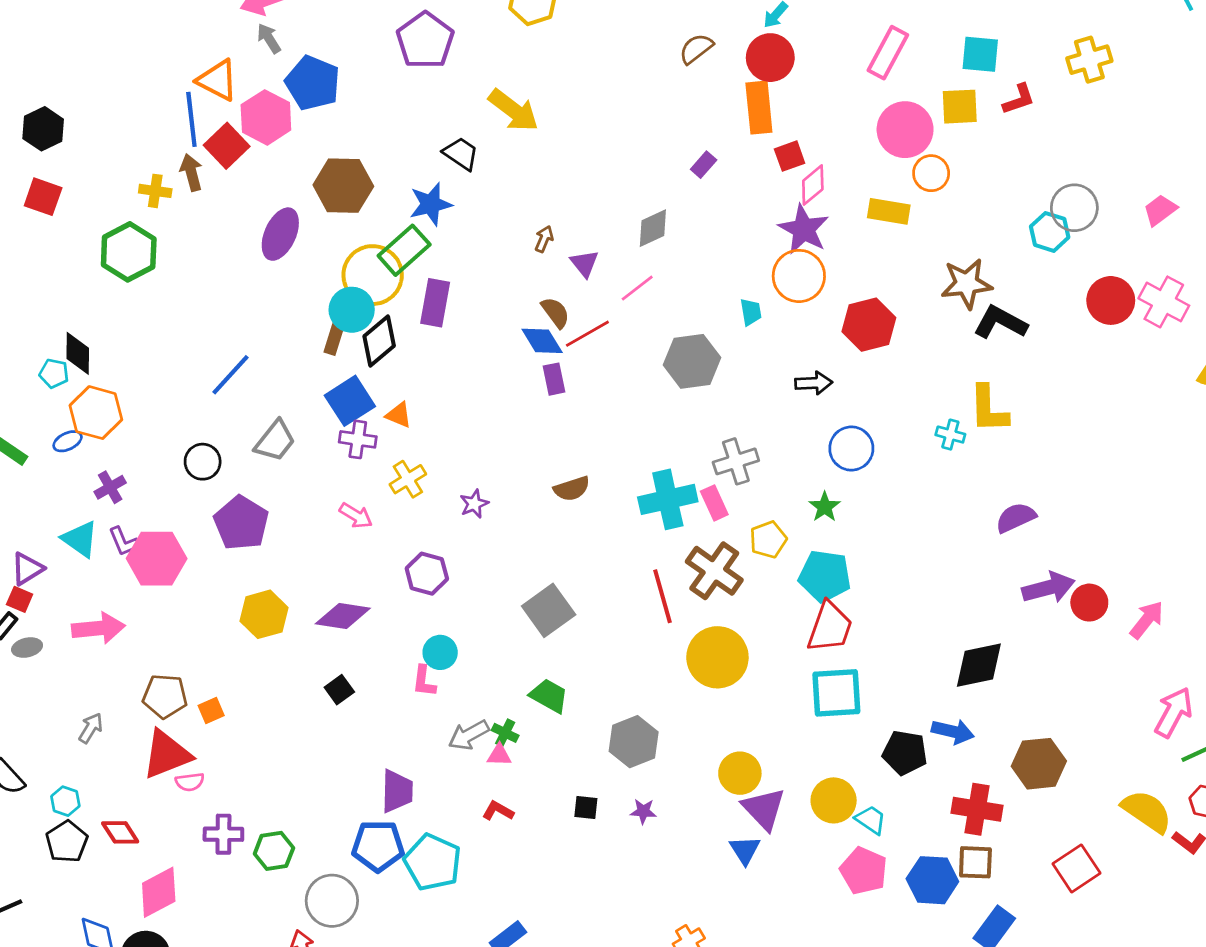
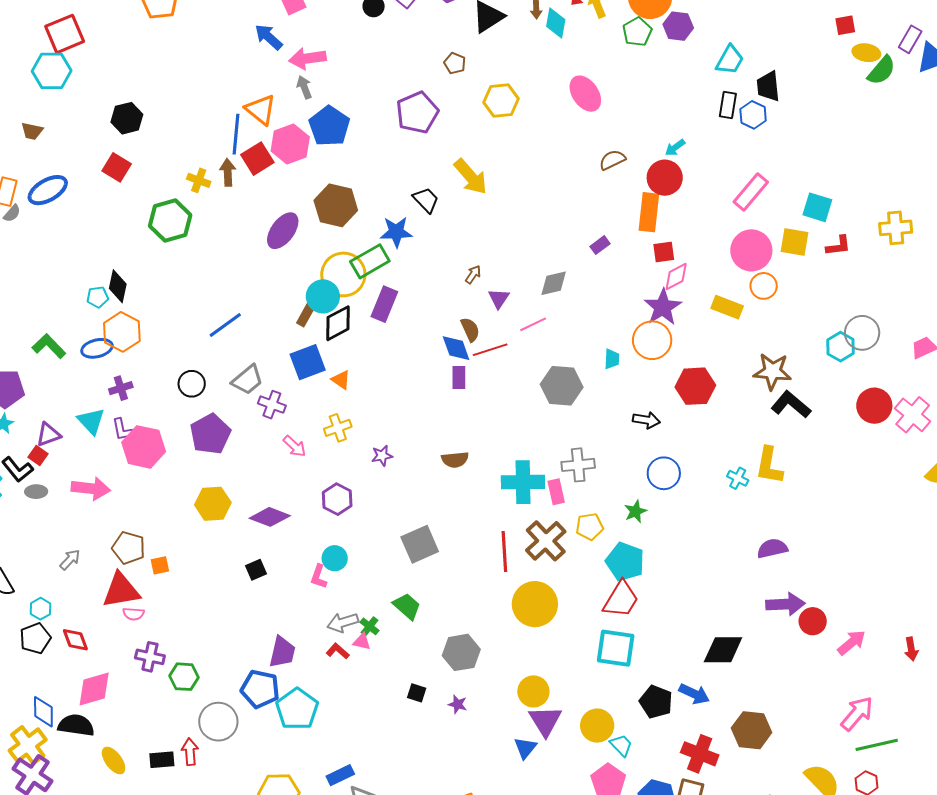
cyan pentagon: (54, 373) -> (97, 297), turned -30
purple cross: (358, 439) -> (272, 405), moved
blue ellipse: (68, 441) -> (97, 348), size x1.4
red L-shape: (498, 811) -> (338, 651), moved

